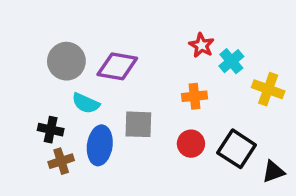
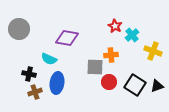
gray circle: (66, 61) -> (19, 29), moved
gray square: (138, 124) -> (95, 67), moved
black triangle: (273, 172) -> (157, 86), moved

